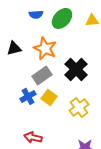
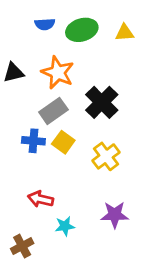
green ellipse: (62, 18) -> (82, 30), turned 30
blue cross: (28, 96) -> (33, 141), turned 35

